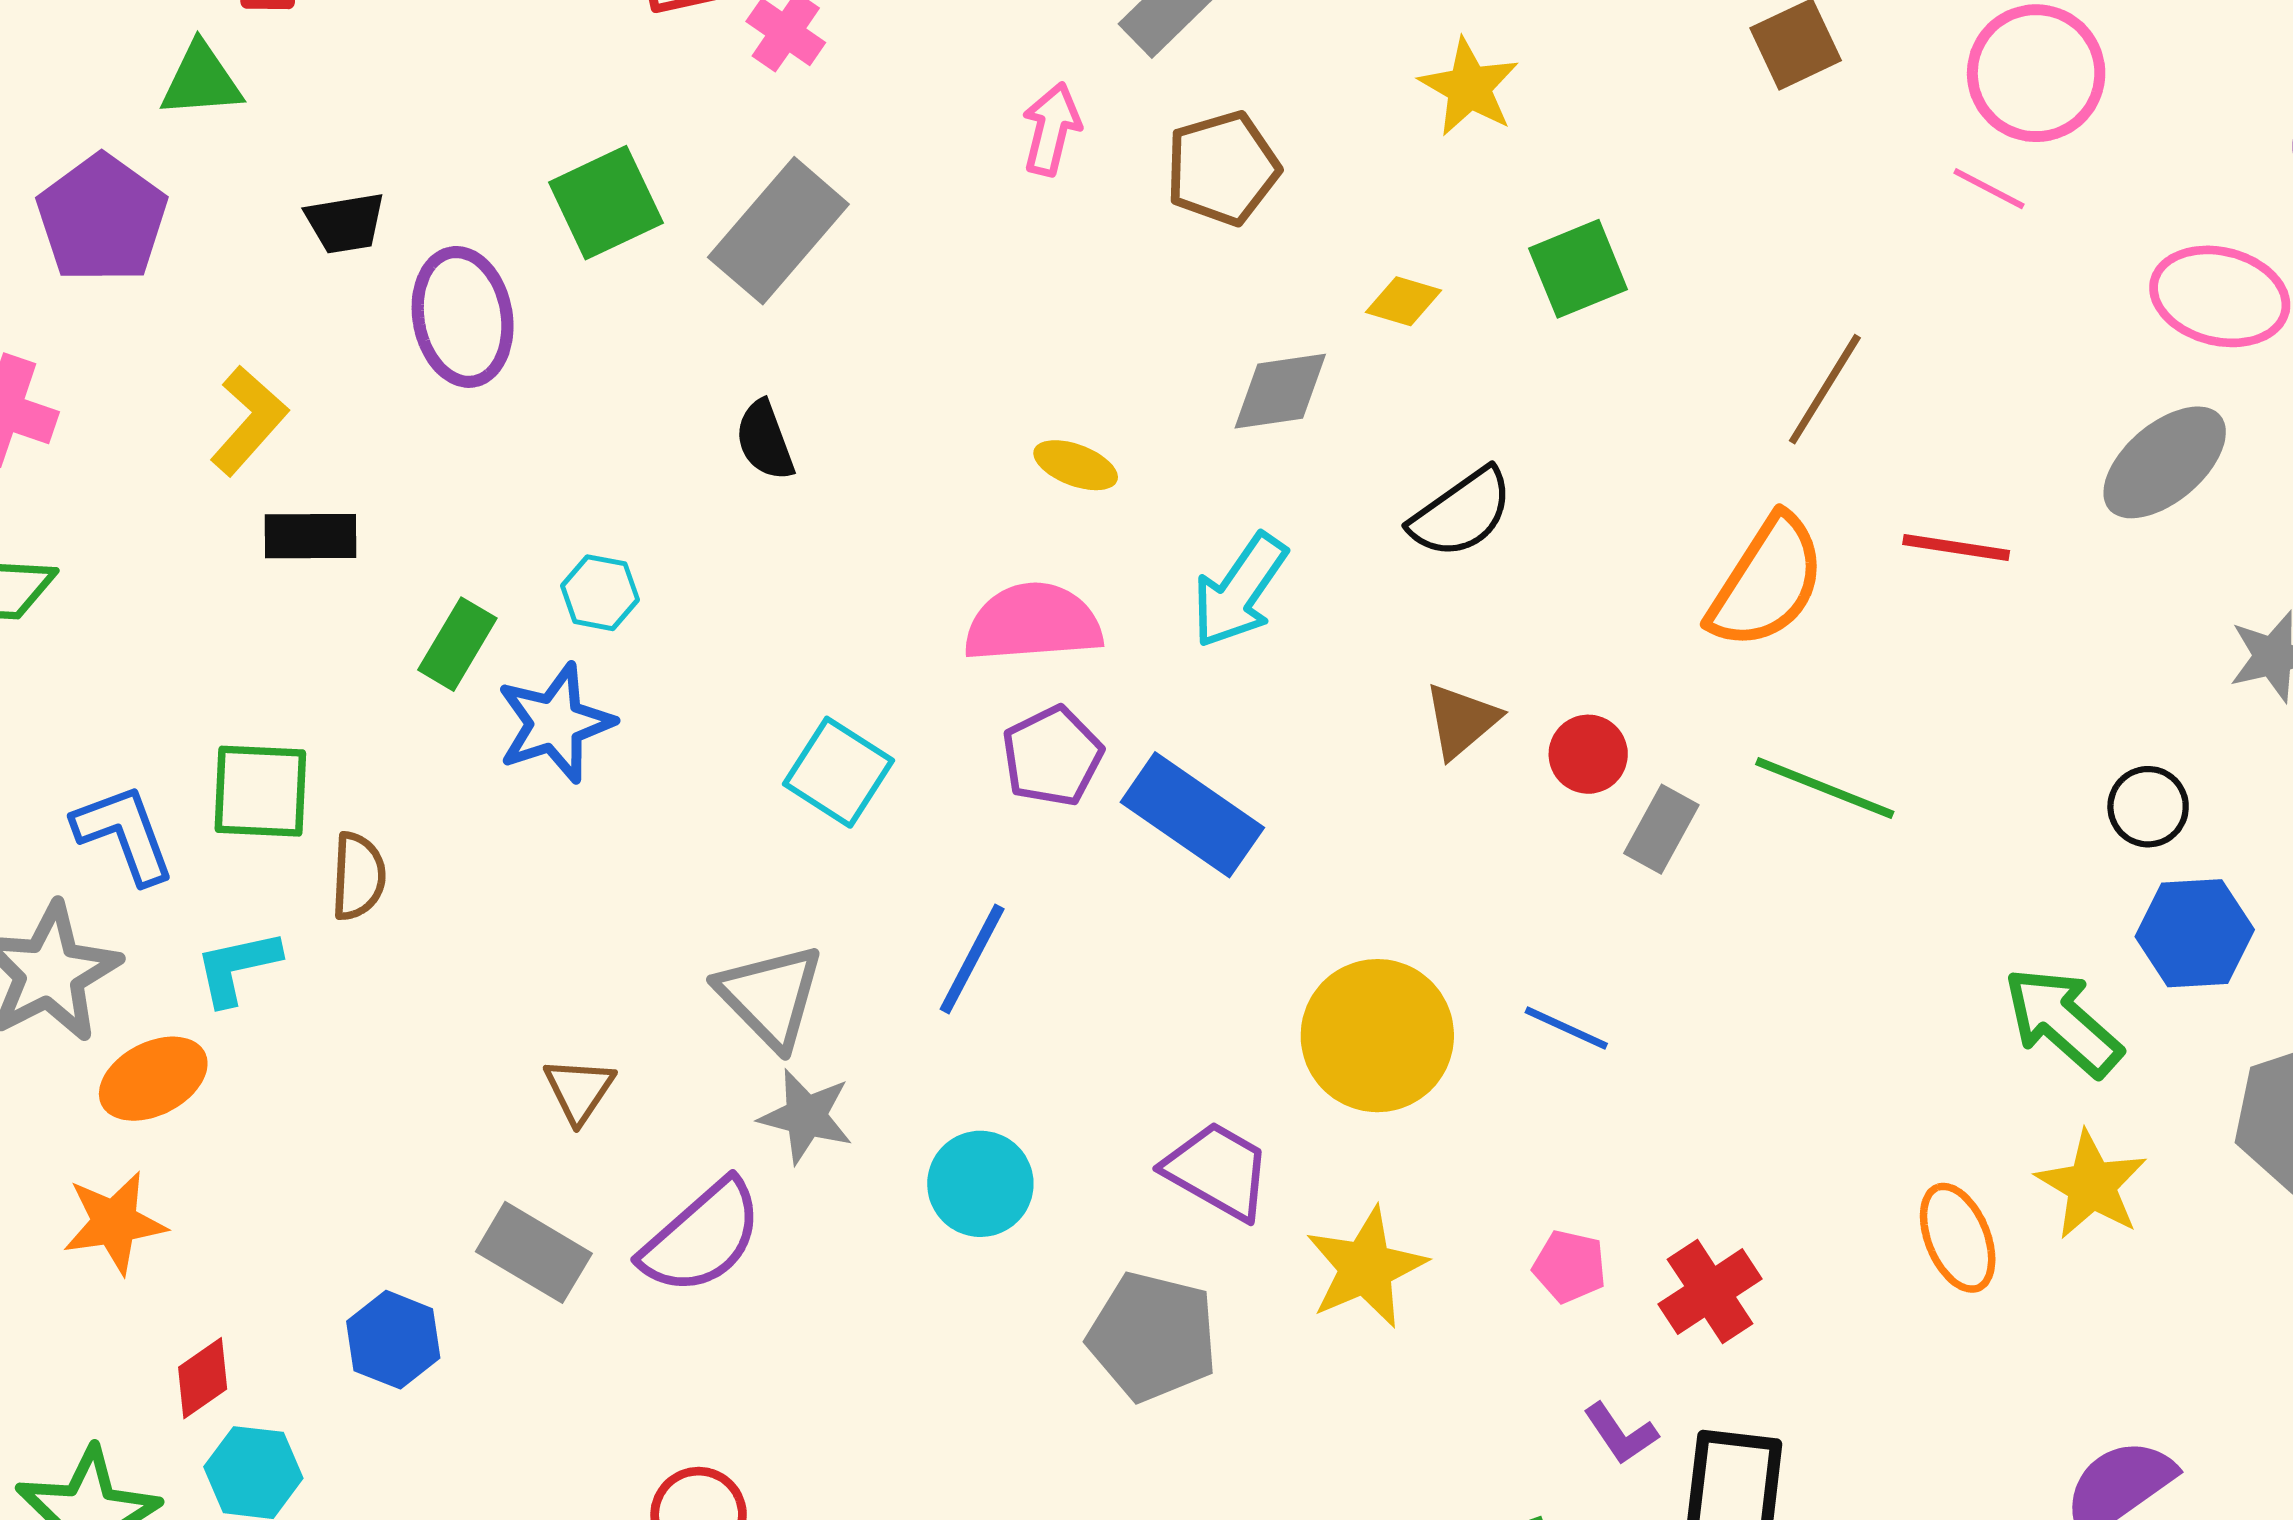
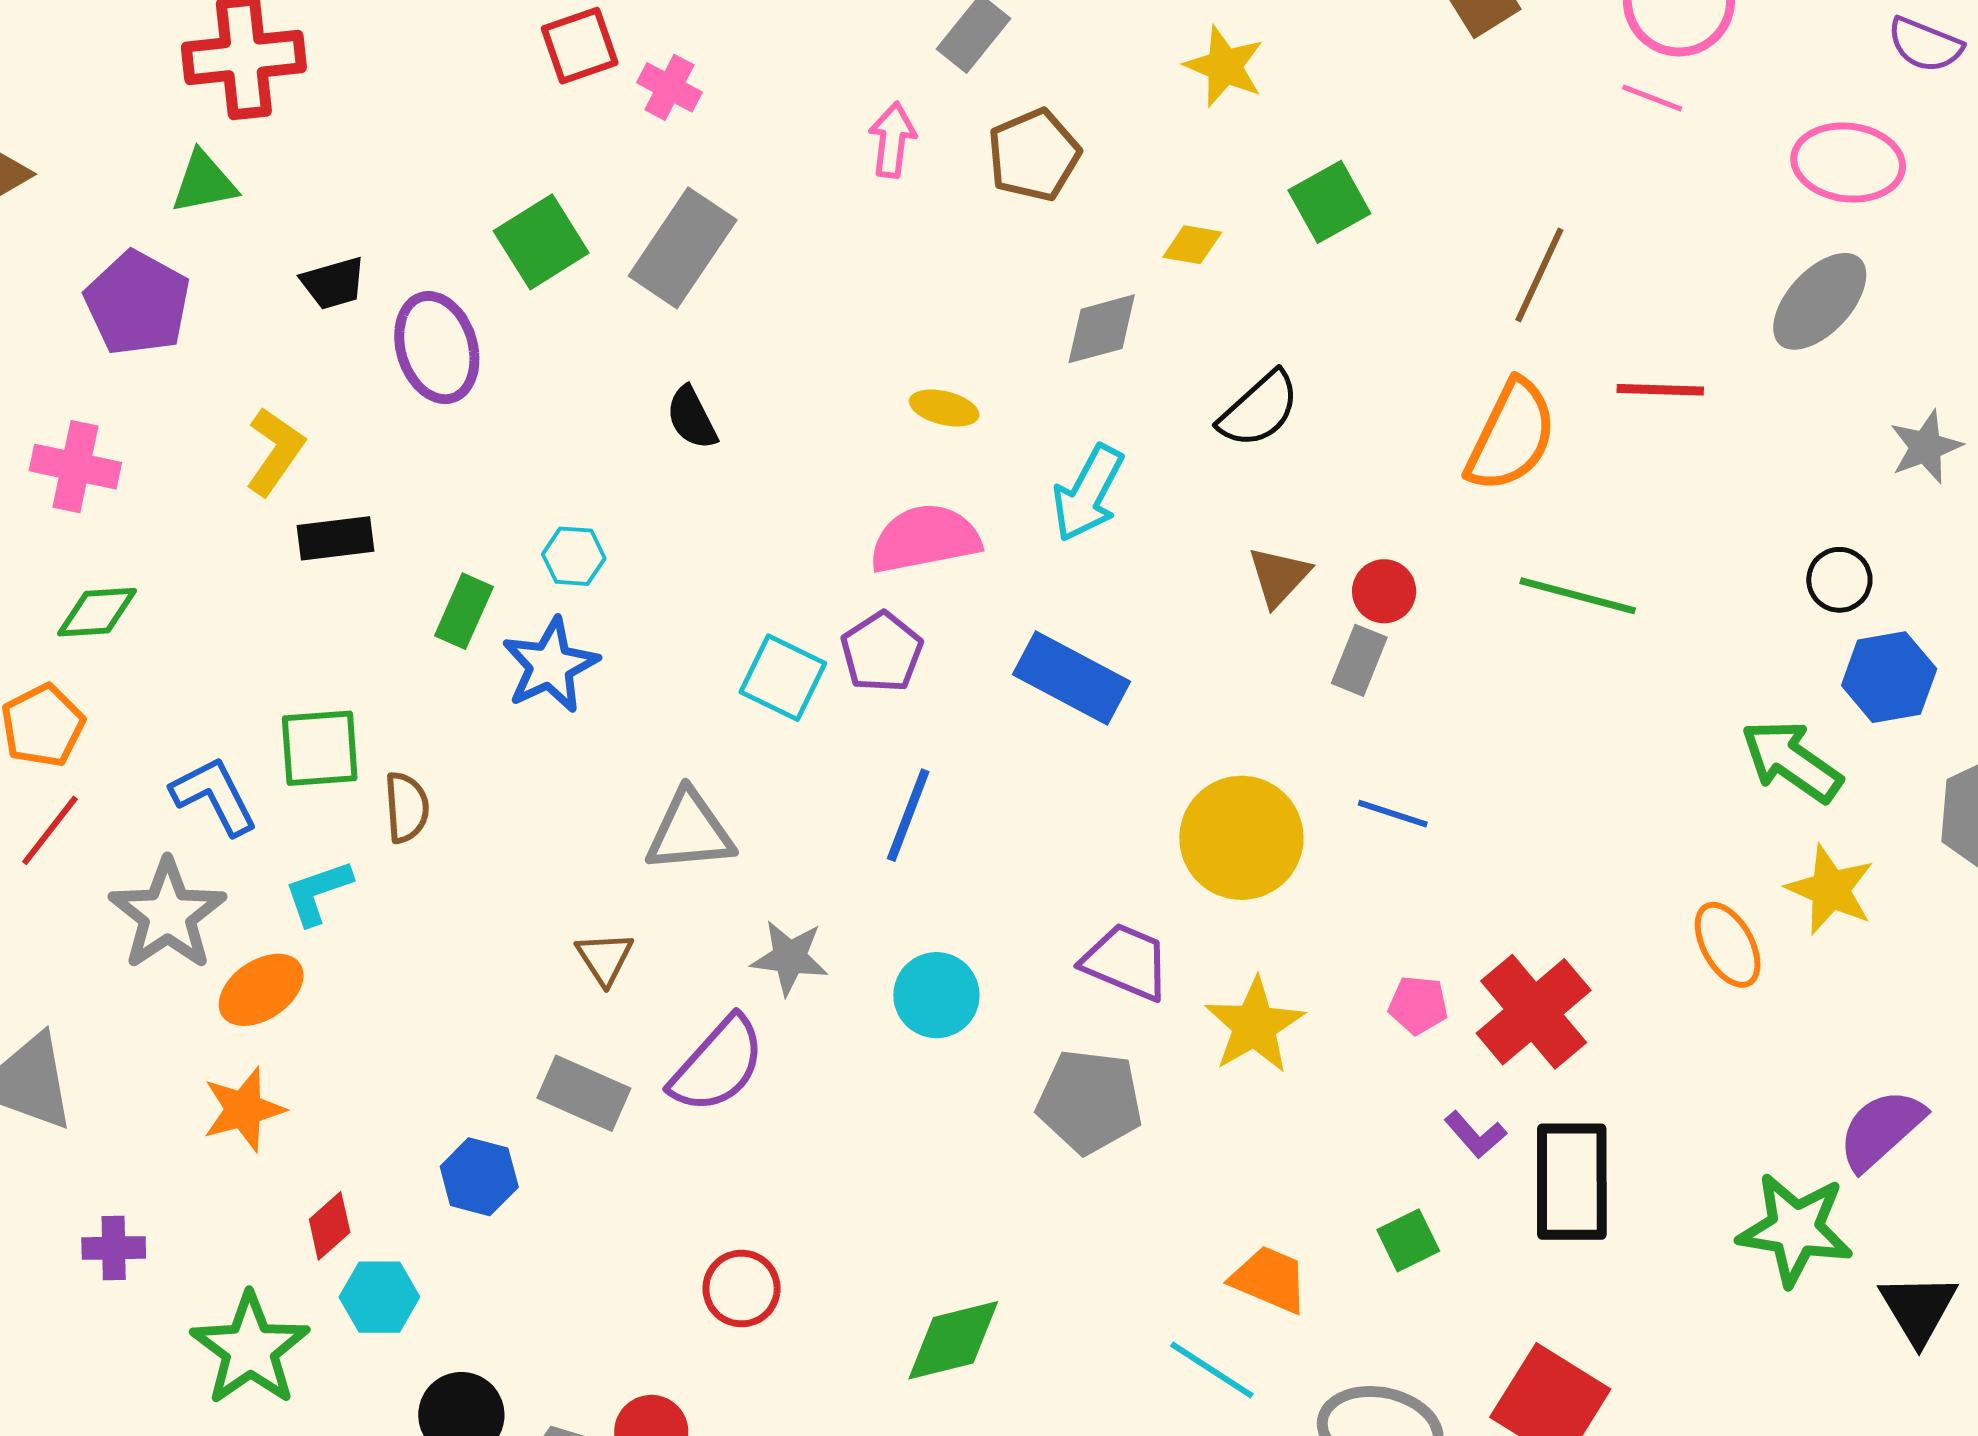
purple pentagon: (1052, 756) -> (882, 652), moved
gray rectangle: (1661, 829) -> (1359, 660), moved
gray triangle: (770, 996) -> (690, 831), moved, turned -44
red cross: (1710, 1292) -> (1534, 1012), size x1.4

